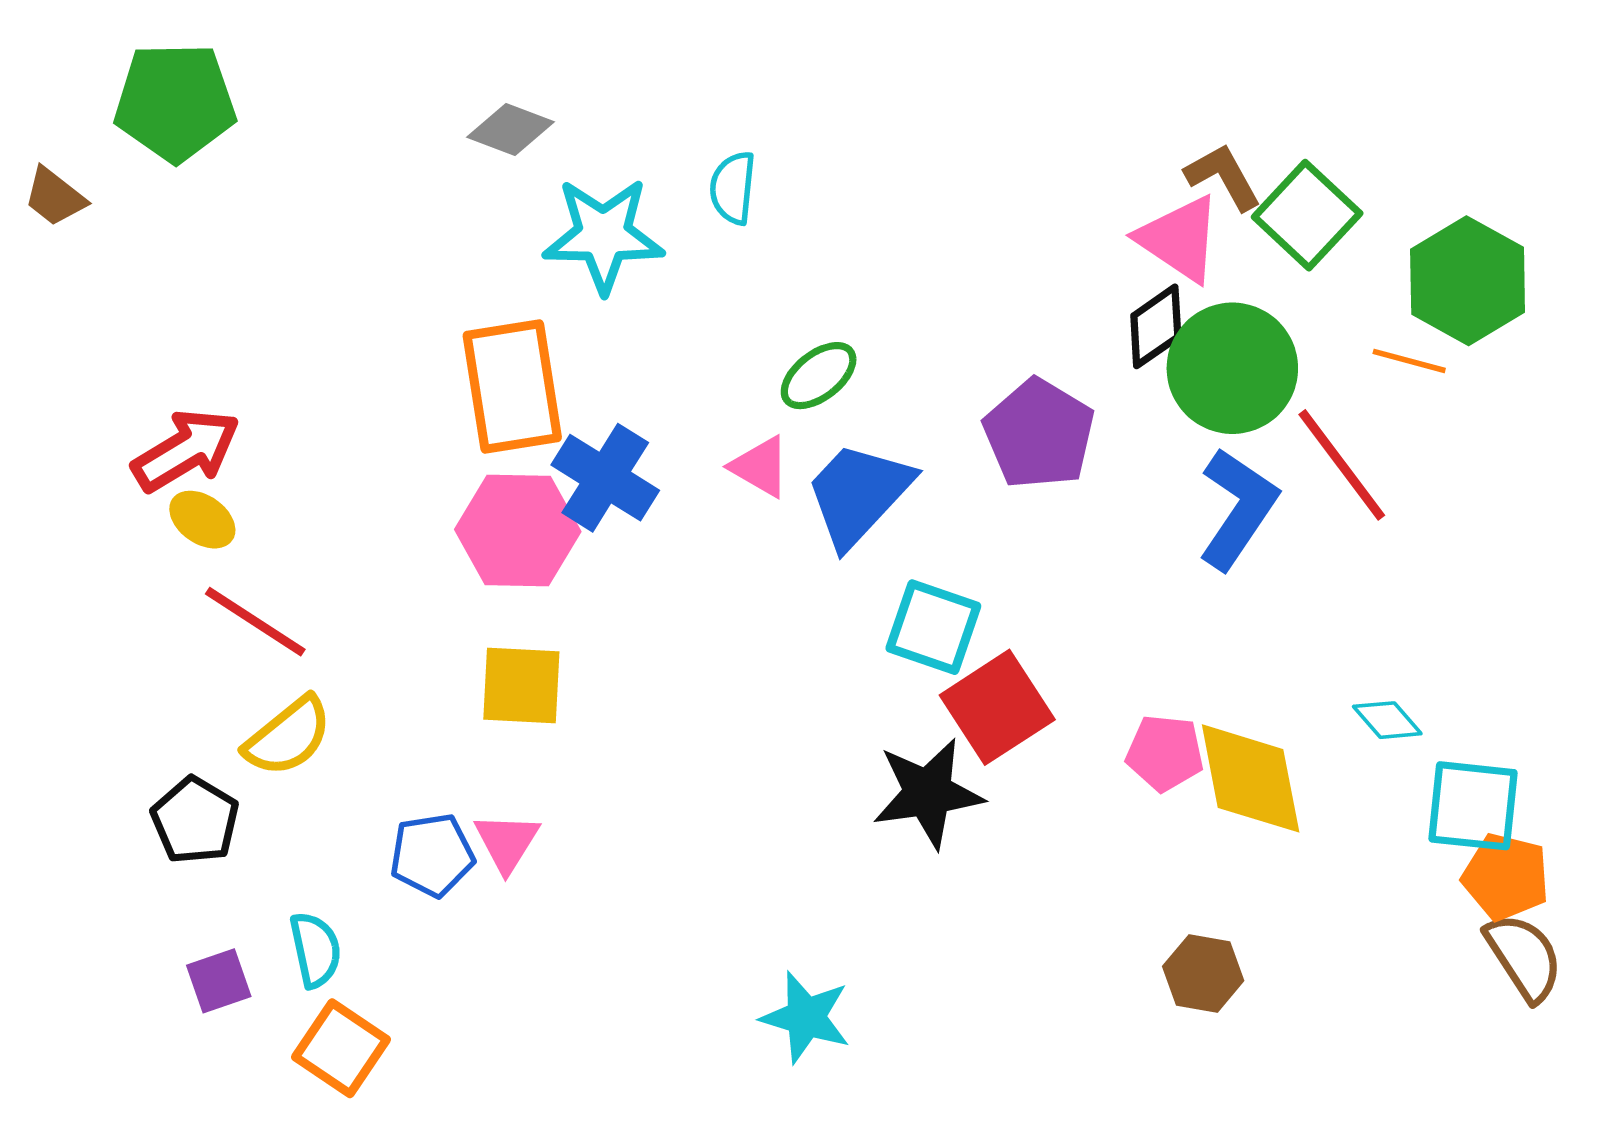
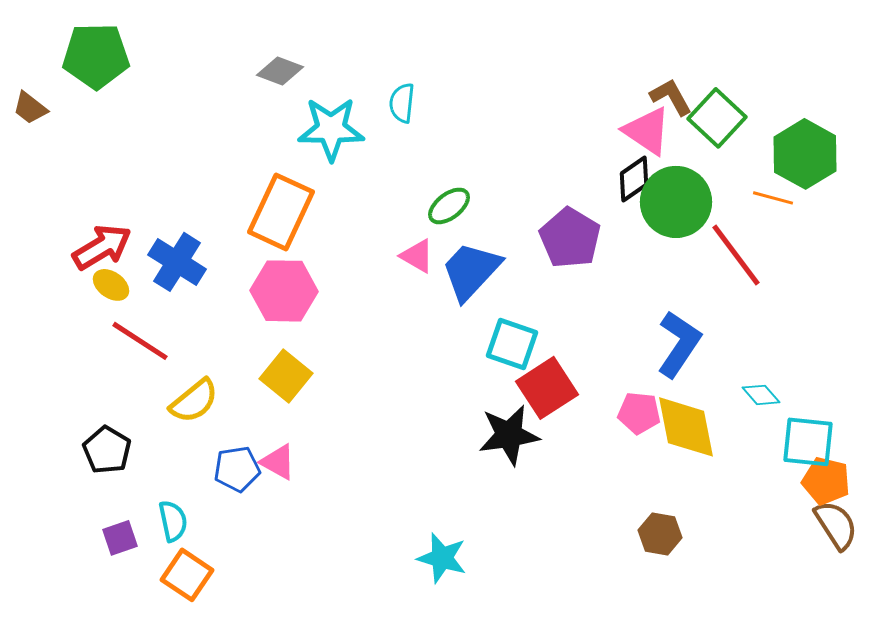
orange rectangle: (512, 386) -> (281, 212), turned 34
blue cross: (605, 478) -> (177, 262), moved
blue L-shape: (1238, 509) -> (679, 344), moved
yellow square: (521, 685) -> (286, 376), turned 36
yellow semicircle: (288, 736) -> (194, 401), moved
pink triangle: (507, 842) -> (278, 462), turned -33

